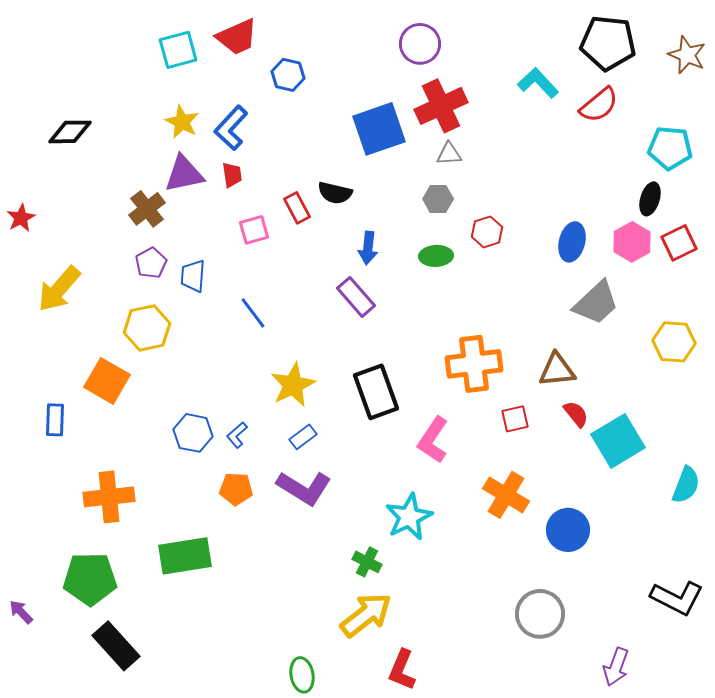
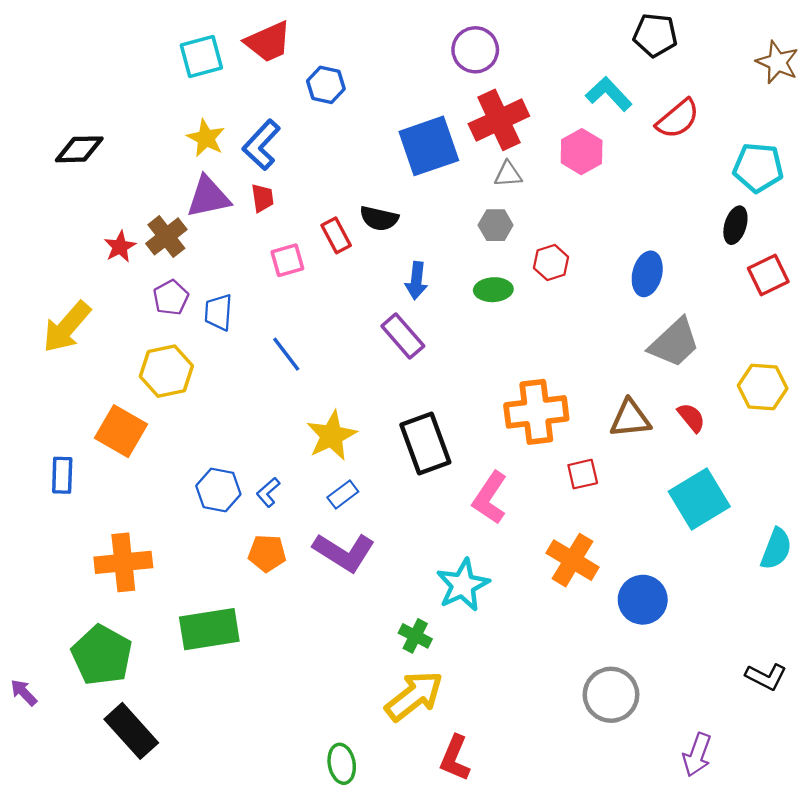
black pentagon: (608, 43) -> (655, 35), moved, size x0.7
red star: (21, 218) -> (120, 247), moved
pink hexagon: (632, 242) -> (582, 152), moved
red semicircle: (576, 414) -> (691, 418), moved
green pentagon: (90, 579) -> (102, 655), turned 30
black L-shape: (677, 598) -> (766, 677), size x0.7

